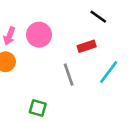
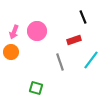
black line: (98, 17) -> (83, 17), turned 32

